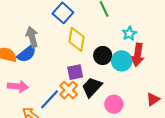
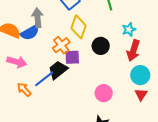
cyan circle: (122, 61) -> (140, 75), moved
black trapezoid: (92, 87) -> (58, 70), moved
orange cross: (69, 90) -> (61, 45), moved
red triangle: (153, 99) -> (141, 94), turned -32

